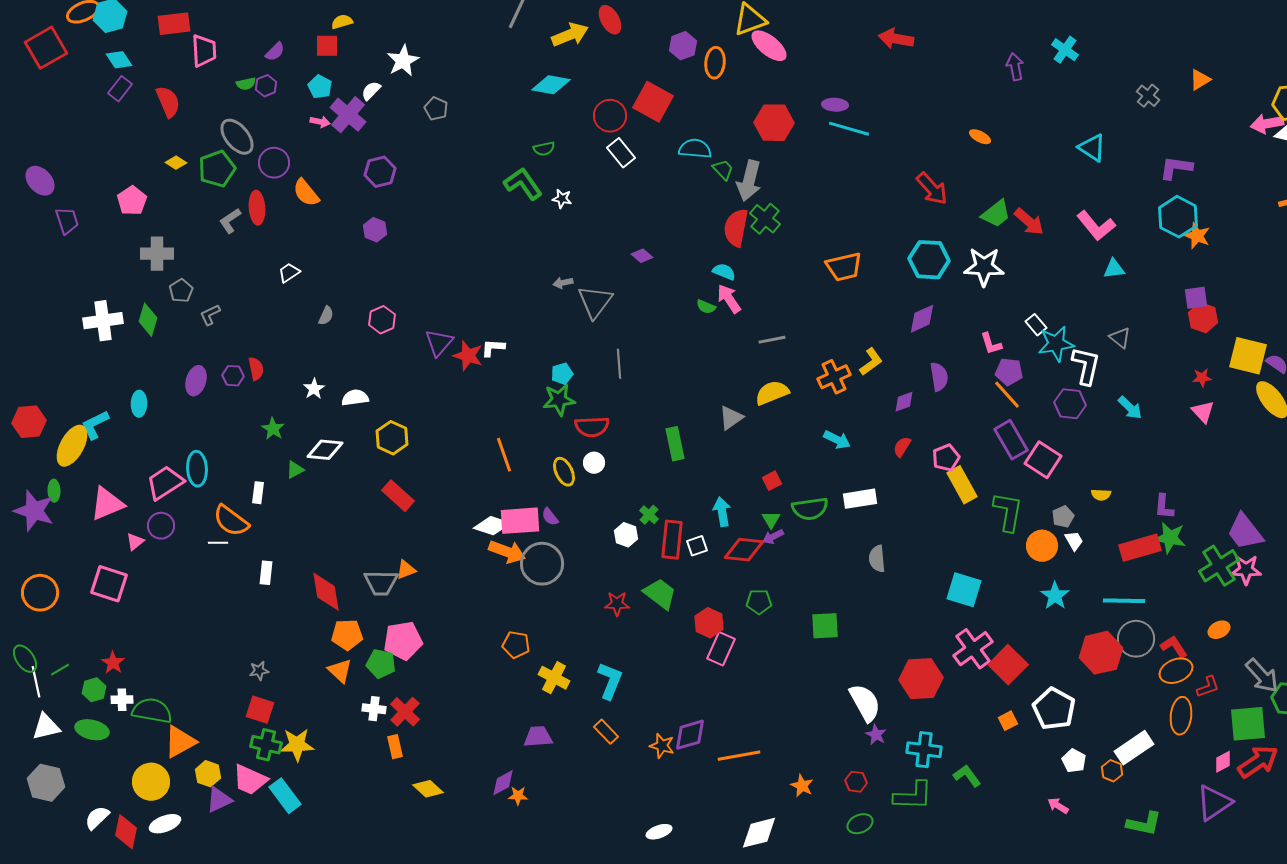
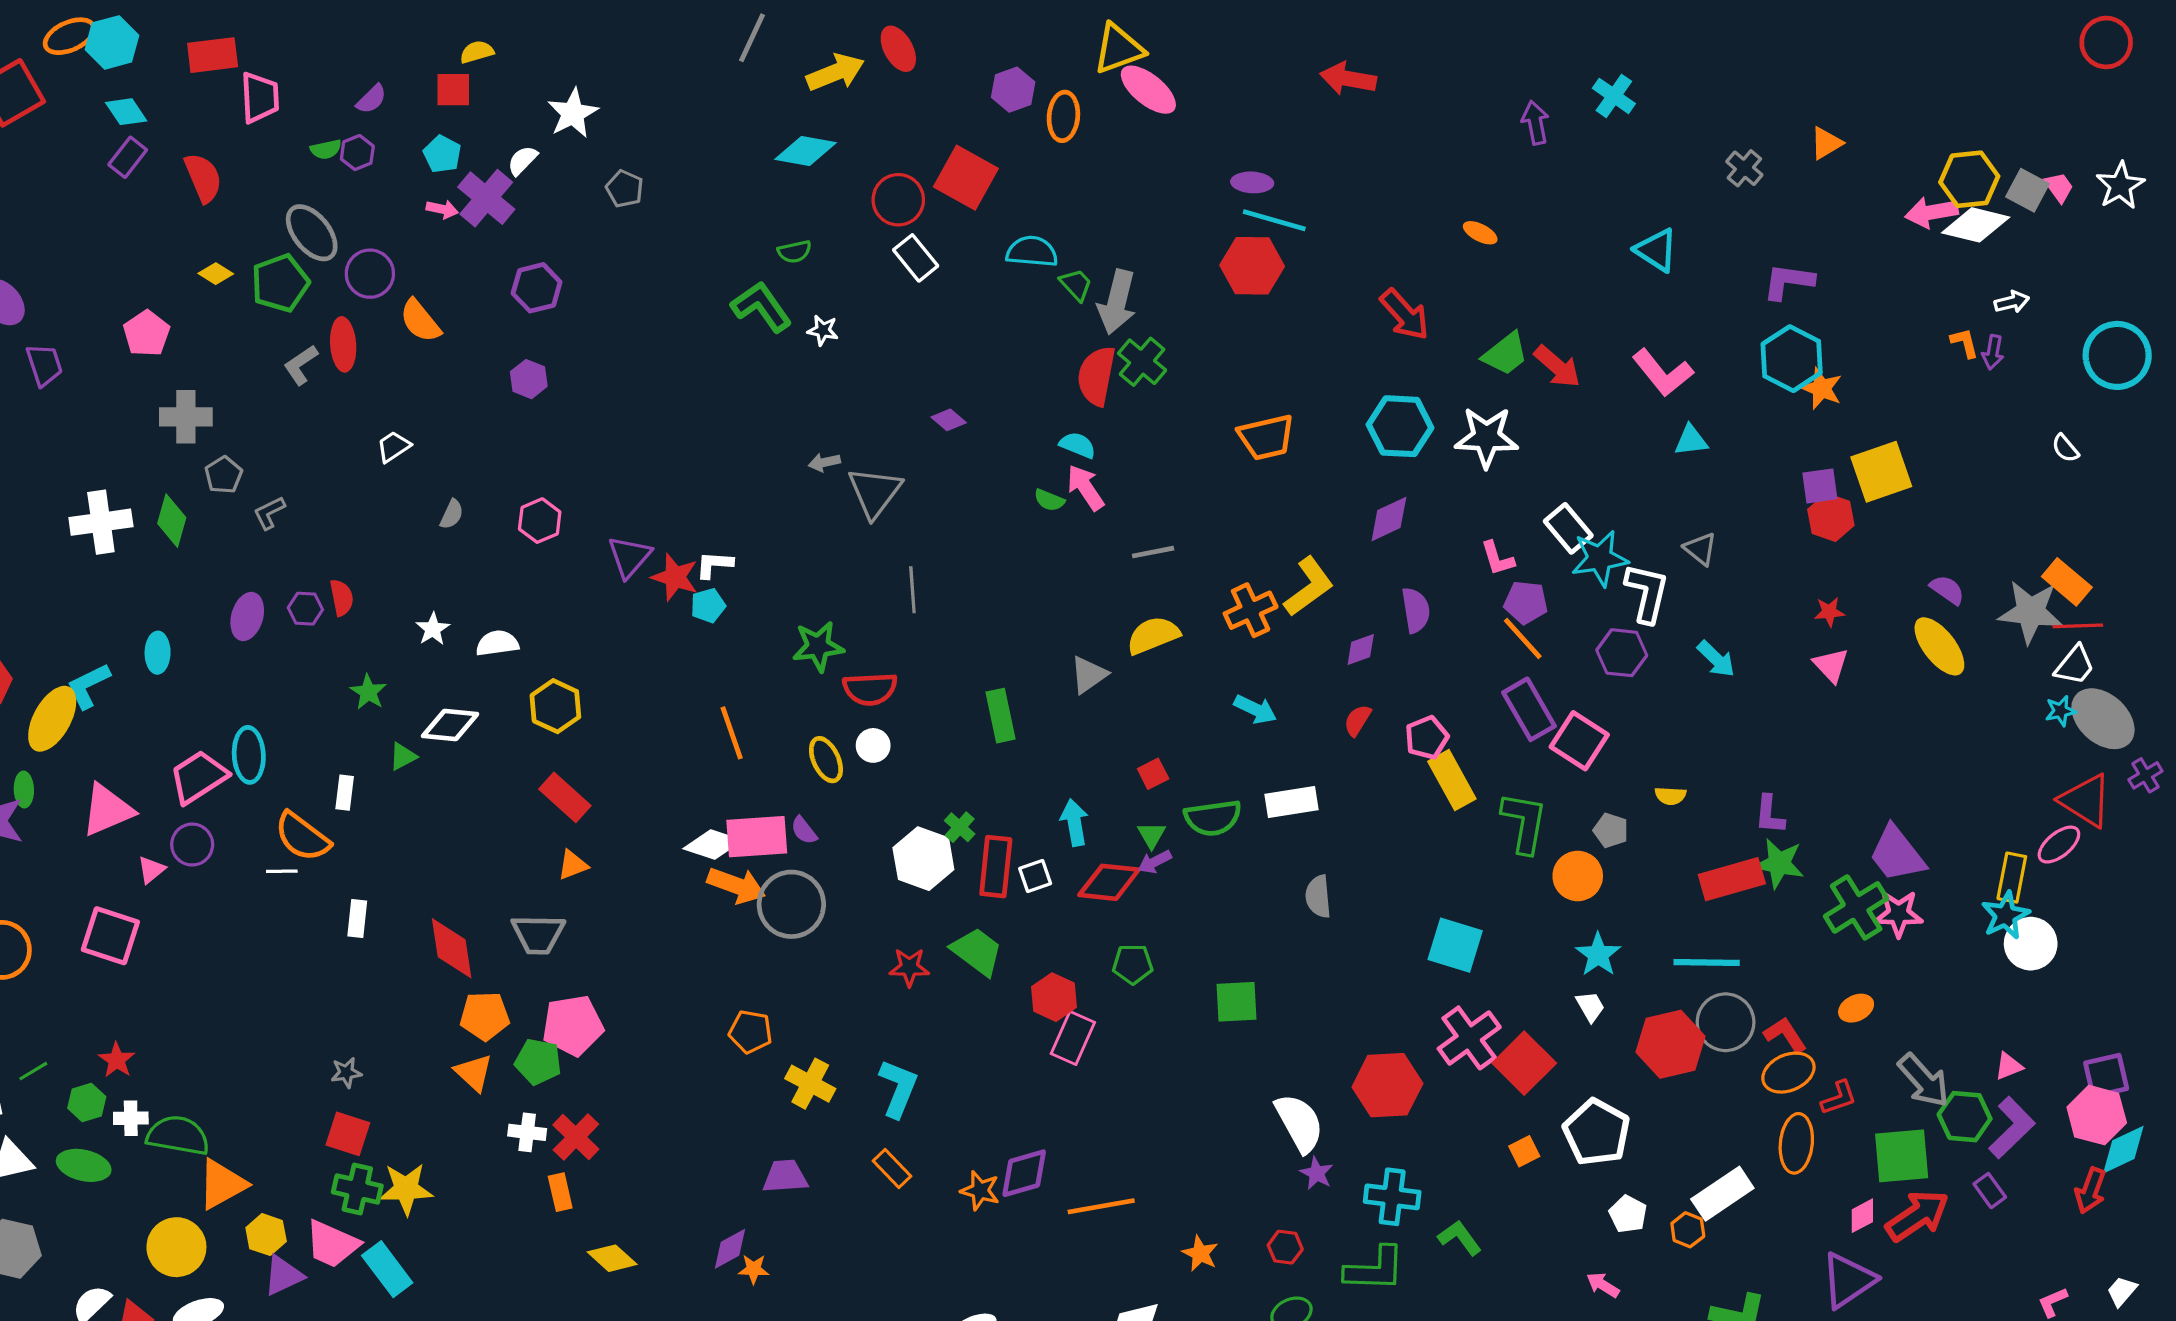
red hexagon: (774, 123) -> (1252, 266), moved
white rectangle: (1036, 325) -> (1568, 528), size x1.4
yellow square: (1248, 356) -> (1881, 472), moved, turned -33
yellow L-shape: (871, 362) -> (1309, 587), size x1.4
cyan pentagon: (562, 374) -> (708, 605), moved
gray pentagon: (1063, 517) -> (1611, 830), turned -30
white hexagon: (626, 535) -> (923, 859), size x1.6
white trapezoid: (1074, 541) -> (1590, 1007), moved
orange triangle: (406, 570) -> (573, 865), moved

